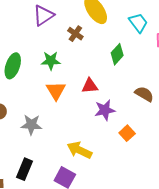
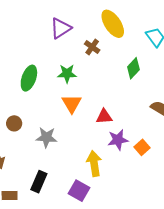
red triangle: (90, 86) -> (104, 116), moved
purple star: (105, 110) -> (118, 140), moved
yellow arrow: (79, 150) -> (94, 164), turned 55

